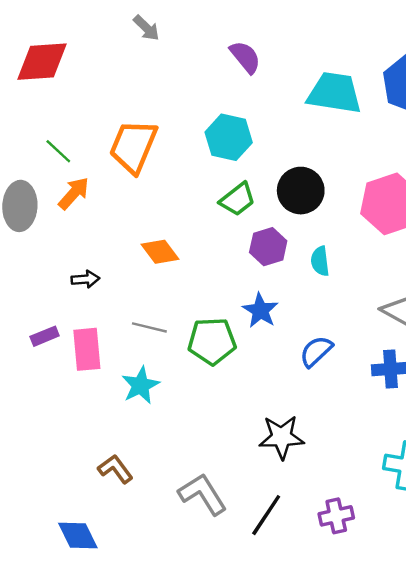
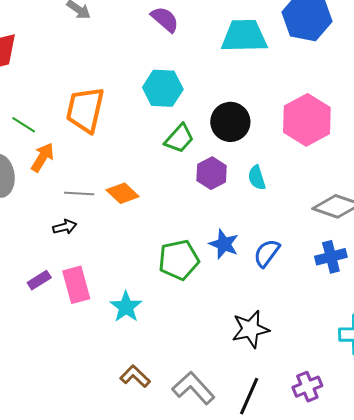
blue star: (260, 310) -> (224, 244), moved
gray line: (149, 327) -> (79, 193), moved
brown L-shape: (115, 469) -> (135, 376), moved

